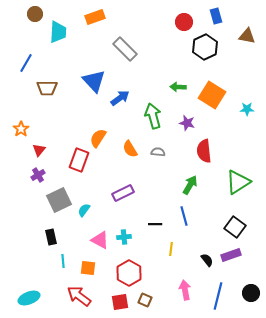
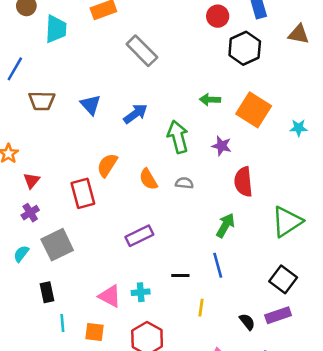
blue triangle: (94, 81) -> (91, 105), moved, size x0.7
red rectangle: (79, 160) -> (83, 193), turned -35
cyan semicircle: (84, 210) -> (21, 254), moved

